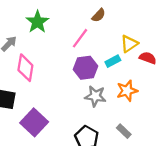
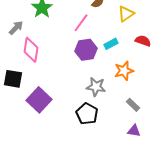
yellow triangle: (129, 44) -> (126, 14), moved
gray star: (95, 96) -> (96, 87), moved
gray rectangle: (124, 131) -> (133, 105), moved

